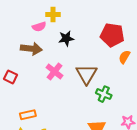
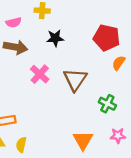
pink semicircle: (39, 27) -> (14, 22), moved
green cross: (104, 94) -> (107, 104), moved

